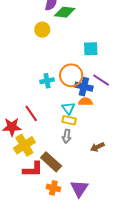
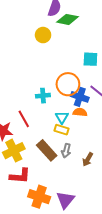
cyan cross: (47, 81) -> (43, 96), moved
gray arrow: (67, 136) -> (66, 151), moved
brown arrow: (97, 147) -> (88, 159), turned -40
brown rectangle: (51, 162) -> (47, 150), moved
orange cross: (53, 188) -> (39, 197), size x1.5

